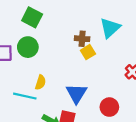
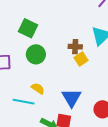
green circle: (28, 47) -> (36, 54), moved
yellow semicircle: (41, 82) -> (38, 88), turned -72

